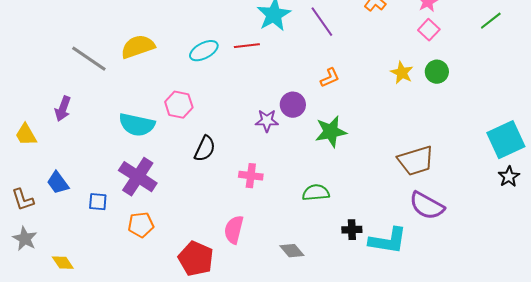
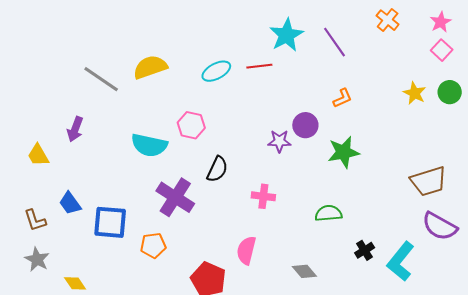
purple cross: (138, 177) -> (175, 197), moved
blue square: (98, 202) -> (110, 222), size x1.8
black cross: (352, 230) -> (365, 250), turned -30
cyan L-shape: (388, 241) -> (401, 261), turned 120

